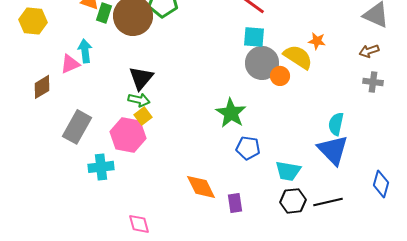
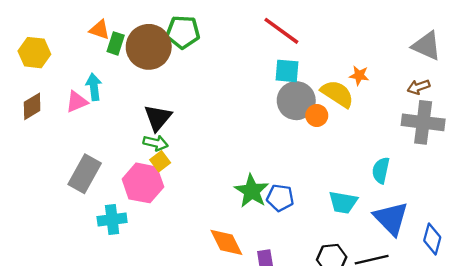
gray cross: (373, 82) -> (423, 122), size x1.8
brown diamond: (42, 87) -> (32, 106), moved
green star: (231, 113) -> (252, 191), moved
blue triangle: (333, 150) -> (391, 218), moved
cyan trapezoid: (288, 171) -> (343, 202), moved

